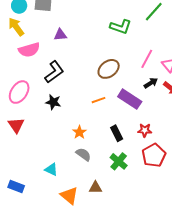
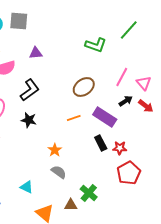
black rectangle: (117, 133) -> (101, 143), moved
green cross: (119, 161) -> (89, 193), moved

